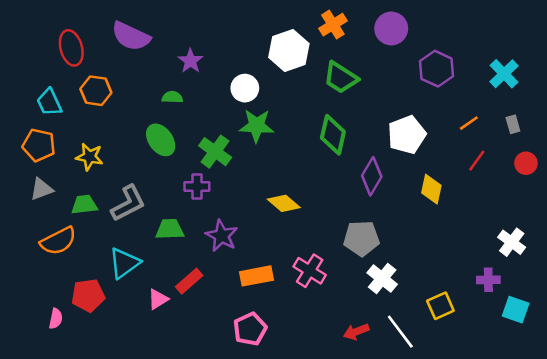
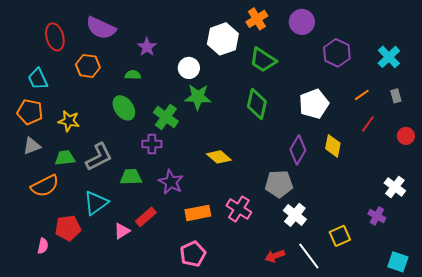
orange hexagon: (96, 91) -> (88, 66), moved
red circle: (526, 163) -> (406, 136), moved
purple diamond: (372, 176) -> (298, 150), moved
purple cross: (488, 280) -> (377, 216), turned 30
cyan square: (516, 310) -> (398, 262), moved

